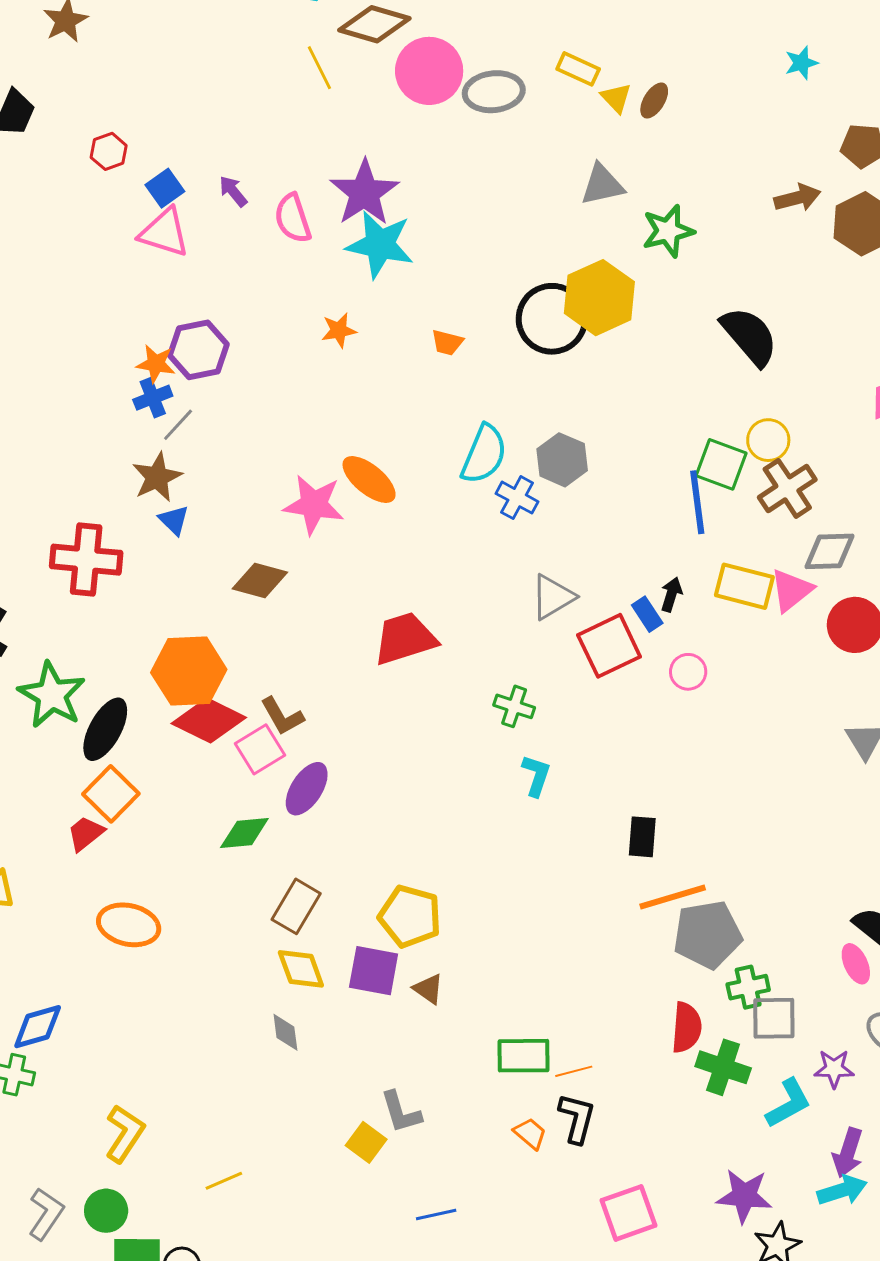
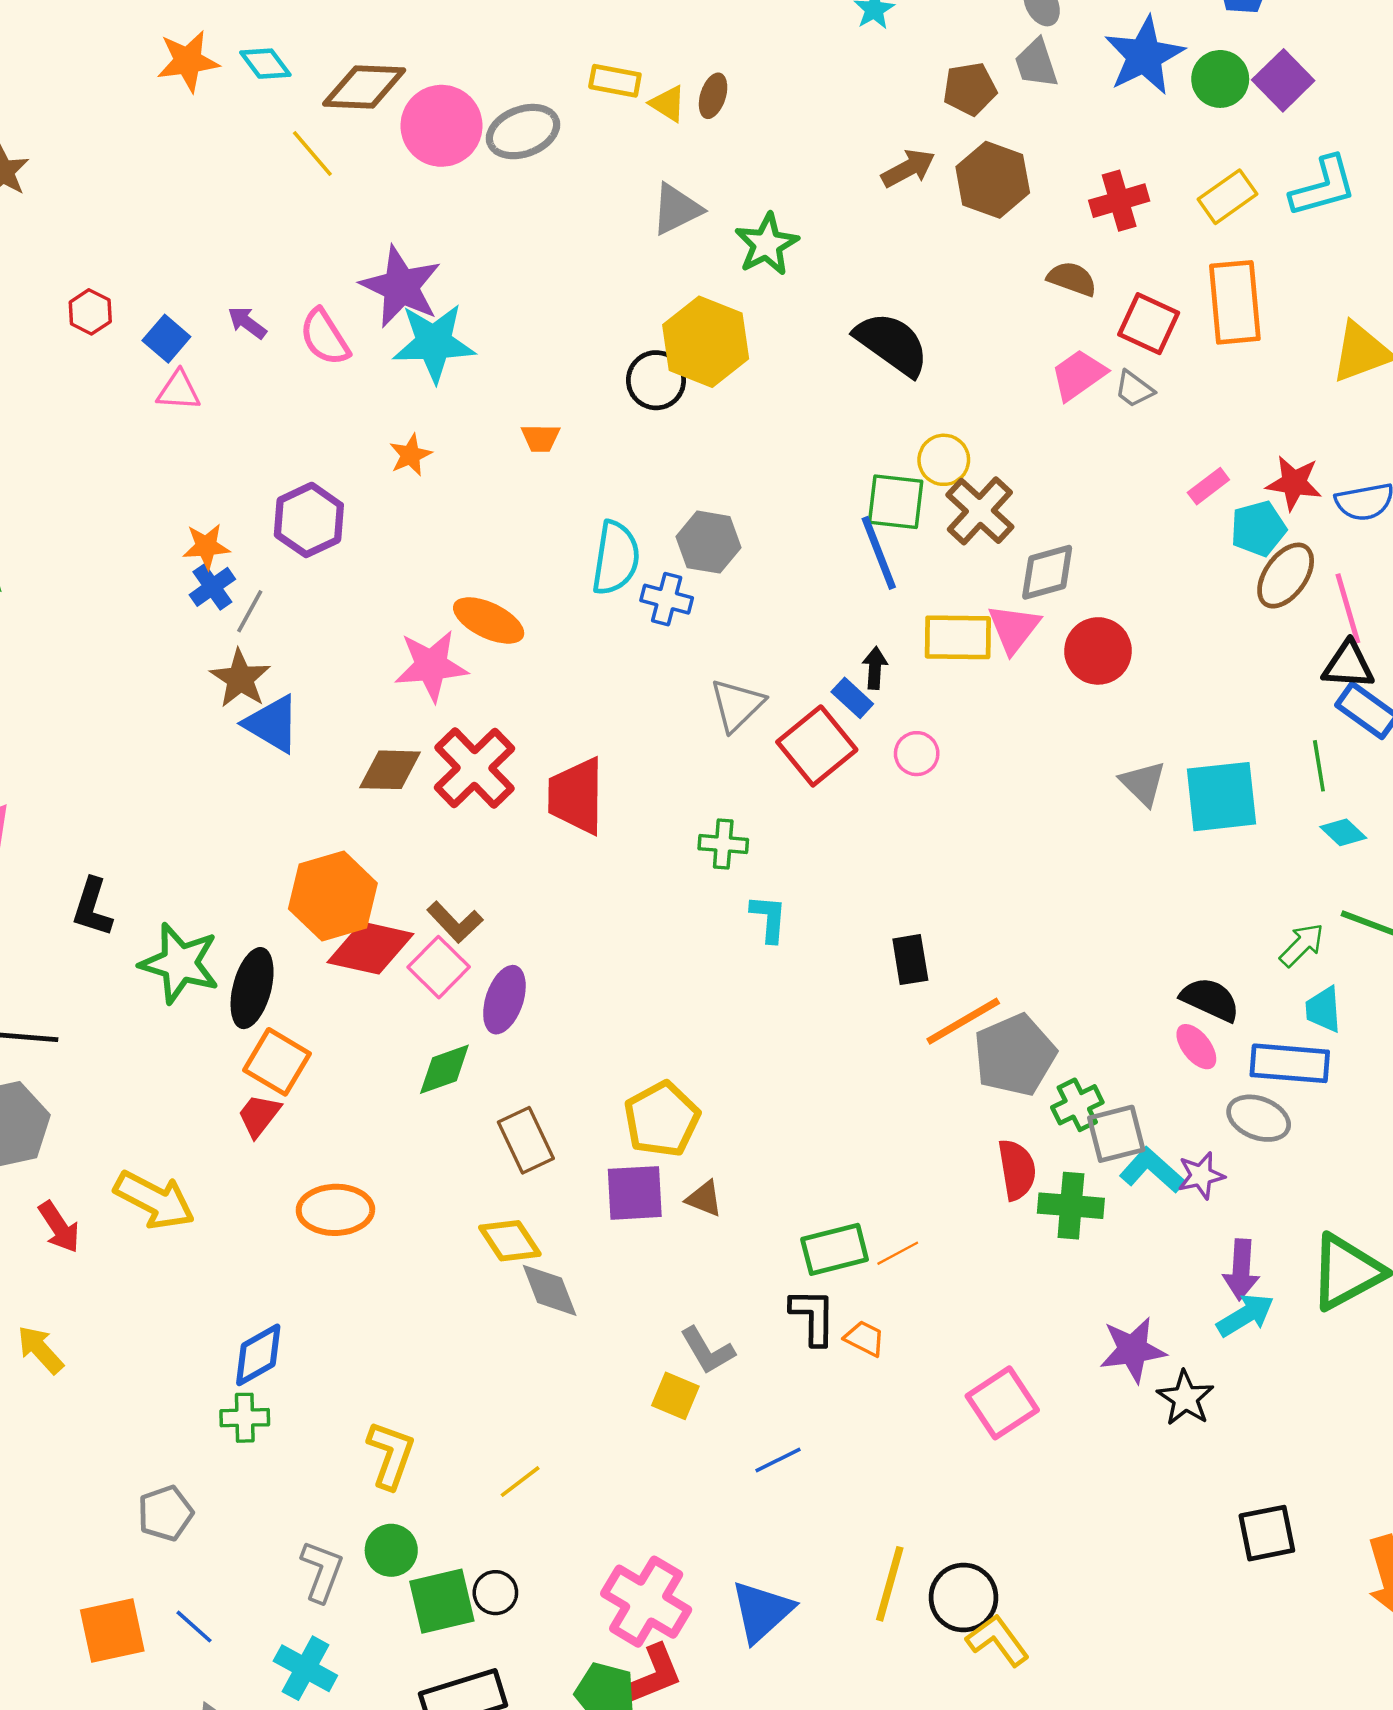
pink triangle: (164, 233) -> (178, 391), size x0.7
black circle: (552, 319) -> (656, 380), size x0.7
purple hexagon: (198, 350) -> (309, 520), moved
blue triangle: (174, 520) -> (272, 724), size x1.6
red cross: (86, 560) -> (475, 768), moved, turned -36
red trapezoid: (405, 639) -> (576, 796), turned -58
brown rectangle: (296, 906) -> (526, 1140), turned -42
yellow pentagon: (410, 916) -> (662, 1119), turned -30
yellow diamond: (301, 969) -> (510, 1241), moved
gray diamond: (285, 1032) -> (550, 1290), size x1.4
cyan L-shape: (788, 1103) -> (1152, 1170), moved, turned -96
black L-shape: (577, 1118) -> (813, 1317), moved

